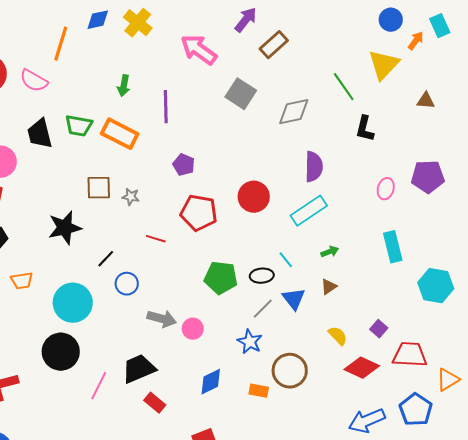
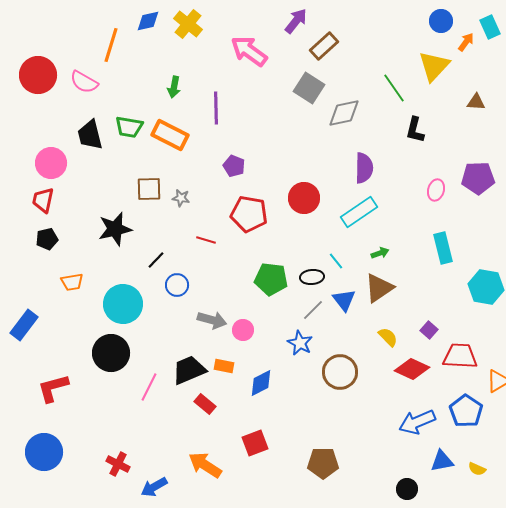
gray square: (241, 94) -> (309, 88), moved
brown triangle: (329, 287) -> (379, 288), size x1.8
orange rectangle: (259, 391) -> (224, 366), moved

